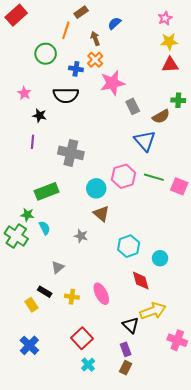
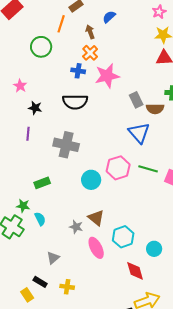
blue cross: (76, 69) -> (78, 71), moved
black semicircle: (66, 95) -> (75, 102), moved
gray rectangle: (133, 106) -> (136, 100), moved
brown semicircle: (161, 116) -> (155, 109), turned 30
green rectangle: (47, 191) -> (42, 183), size x0.7
brown triangle: (101, 214) -> (96, 218), moved
pink ellipse: (101, 294) -> (96, 248), moved

